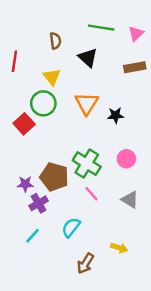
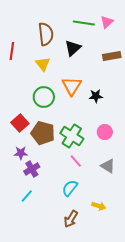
pink triangle: (136, 34) -> (107, 22), moved
brown semicircle: (55, 41) -> (46, 34), size x1.6
black triangle: (88, 58) -> (73, 48), turned 36
green circle: (43, 103) -> (44, 97), moved
red square: (24, 124) -> (20, 123), moved
brown pentagon: (54, 177) -> (43, 133), moved
cyan semicircle: (71, 227) -> (70, 188), moved

